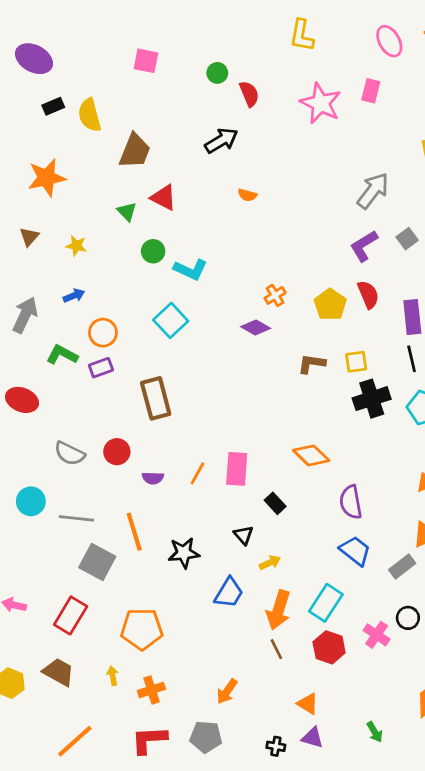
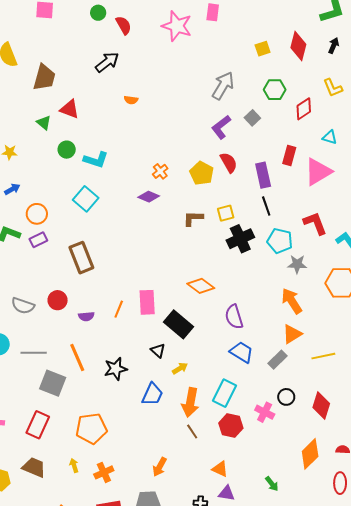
black rectangle: (275, 503) -> (178, 324), size x1.8

